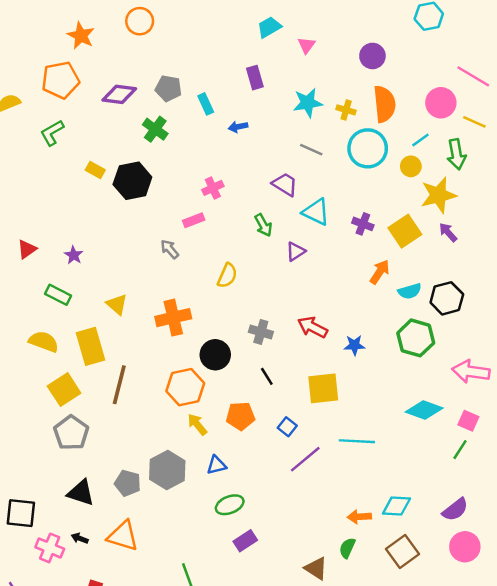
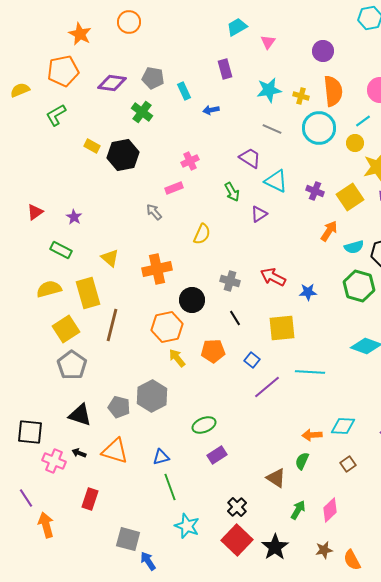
yellow semicircle: (44, 342) -> (49, 289), turned -35
blue triangle: (216, 465) -> (161, 457), moved
brown square: (402, 552) -> (348, 464), size x0.6

